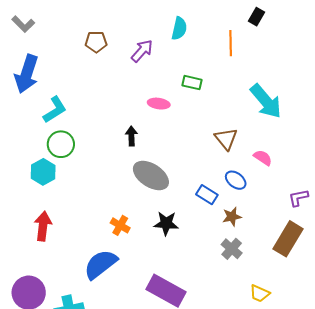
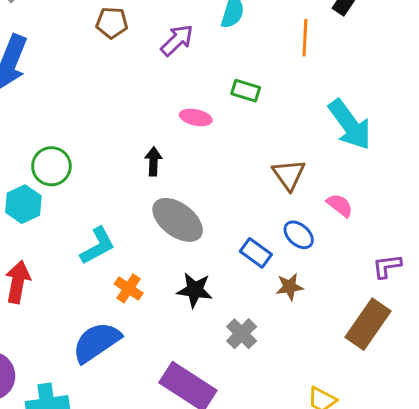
cyan L-shape: (55, 110) -> (98, 246), moved
gray cross: (232, 249) -> (242, 334), moved

